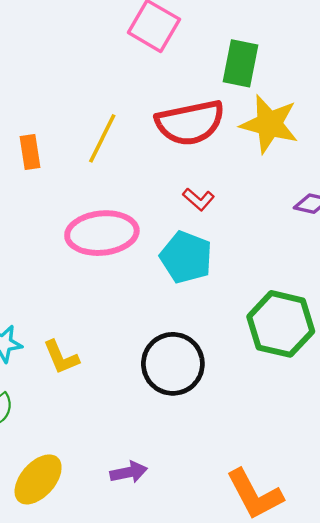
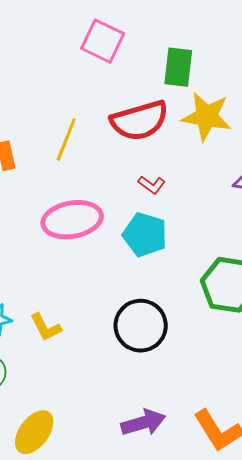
purple arrow: (129, 472) -> (143, 423), moved, size x1.4

